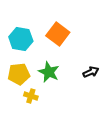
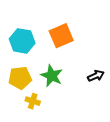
orange square: (58, 34) -> (61, 36), turned 30

